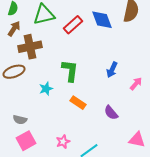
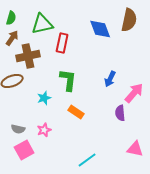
red rectangle: (73, 25) -> (62, 43), moved, turned -36
pink arrow: (136, 84) -> (134, 93), size x1.5
purple semicircle: (111, 113) -> (120, 113), moved, turned 35
pink star: (63, 142) -> (44, 130), moved

